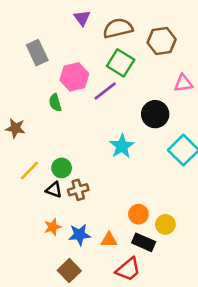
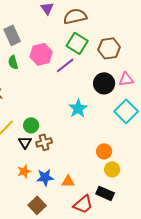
brown hexagon: (162, 41) -> (109, 48), moved
pink triangle: (183, 83) -> (126, 79), moved
green semicircle: (55, 103) -> (13, 62), moved
black triangle: (54, 190) -> (25, 142), turned 40
orange circle: (138, 214) -> (104, 151), moved
black rectangle: (144, 242) -> (105, 193), moved

